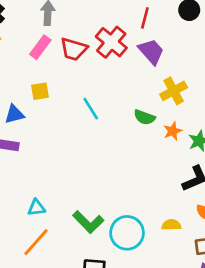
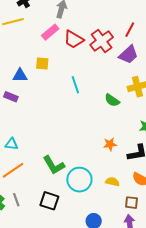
purple trapezoid: (151, 51) -> (128, 55), turned 75
orange star: (173, 131) -> (110, 144), moved
cyan triangle: (36, 208) -> (12, 144), moved

